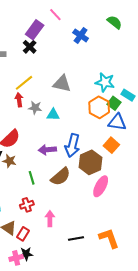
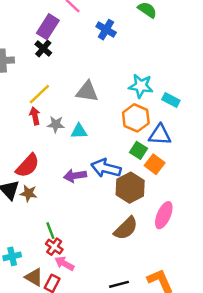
green square: (114, 103) -> (138, 150), moved
blue arrow: (72, 145) -> (106, 168), turned 95
brown semicircle: (61, 177) -> (126, 228), moved
green line: (32, 178) -> (50, 231), moved
pink ellipse: (101, 186) -> (164, 215), moved
red cross: (27, 205) -> (54, 247), turned -32
pink arrow: (50, 219) -> (64, 263), moved, turned -56

